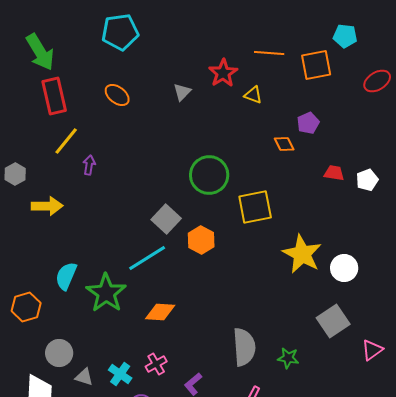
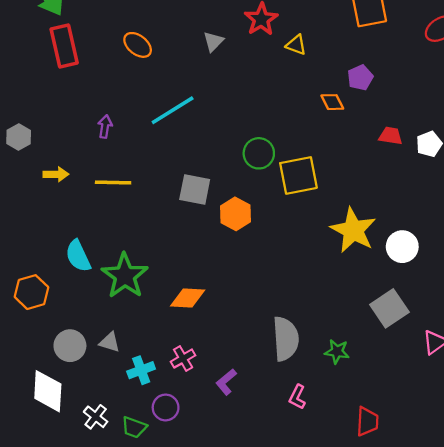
yellow line: (66, 141) -> (113, 182), moved, turned 52
green circle: (209, 175) -> (259, 153), moved, size x0.7
yellow arrow: (47, 206) -> (56, 174), size x0.7
gray square: (166, 219) -> (195, 189), turned -32
cyan line: (147, 258) -> (173, 110), moved
cyan semicircle: (66, 276) -> (78, 256), turned -48
cyan cross: (120, 374) -> (141, 370), turned 35
gray triangle: (84, 377) -> (110, 342), moved

